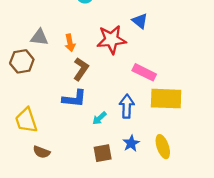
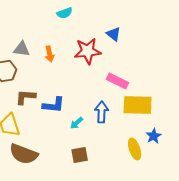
brown L-shape: (81, 69) -> (26, 97), moved, turned -120
blue star: (131, 143) -> (154, 136), moved
brown semicircle: (42, 152) -> (24, 154), size x1.8

